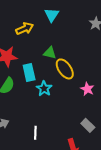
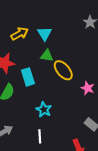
cyan triangle: (52, 15) -> (45, 34), moved
cyan star: (44, 88) -> (44, 110), moved

